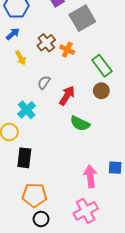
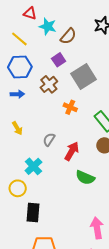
blue arrow: (13, 34) -> (17, 94), turned 40
brown cross: (46, 43) -> (49, 84), moved
yellow arrow: (20, 58) -> (17, 128), moved

